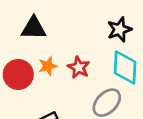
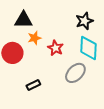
orange star: (48, 66) -> (34, 38), moved

